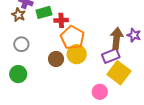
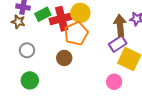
red cross: (61, 20) -> (62, 19), size x1.6
orange pentagon: (72, 38) -> (76, 34), turned 30
yellow circle: (77, 54) -> (80, 13), moved

